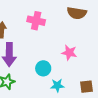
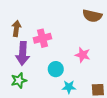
pink cross: (36, 21) -> (42, 38), moved, turned -30

